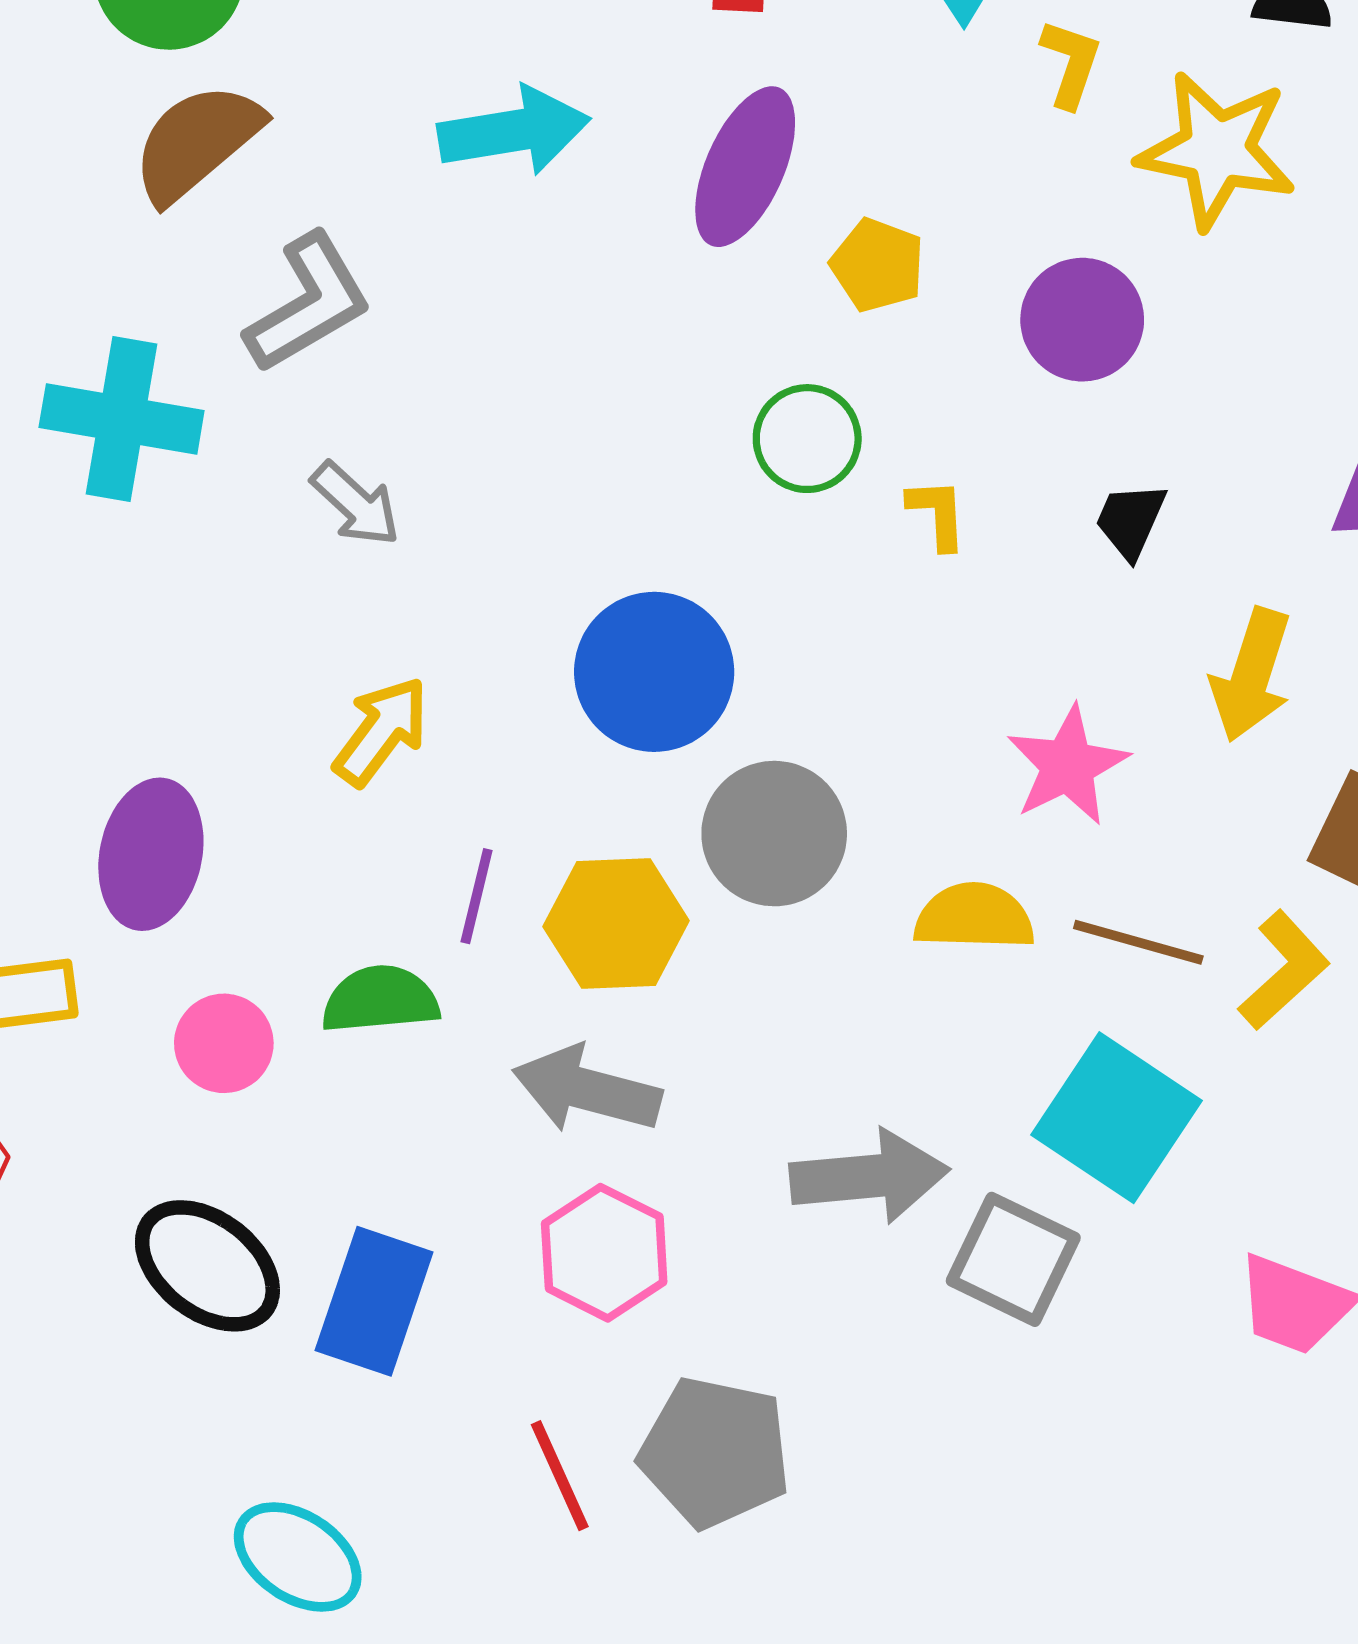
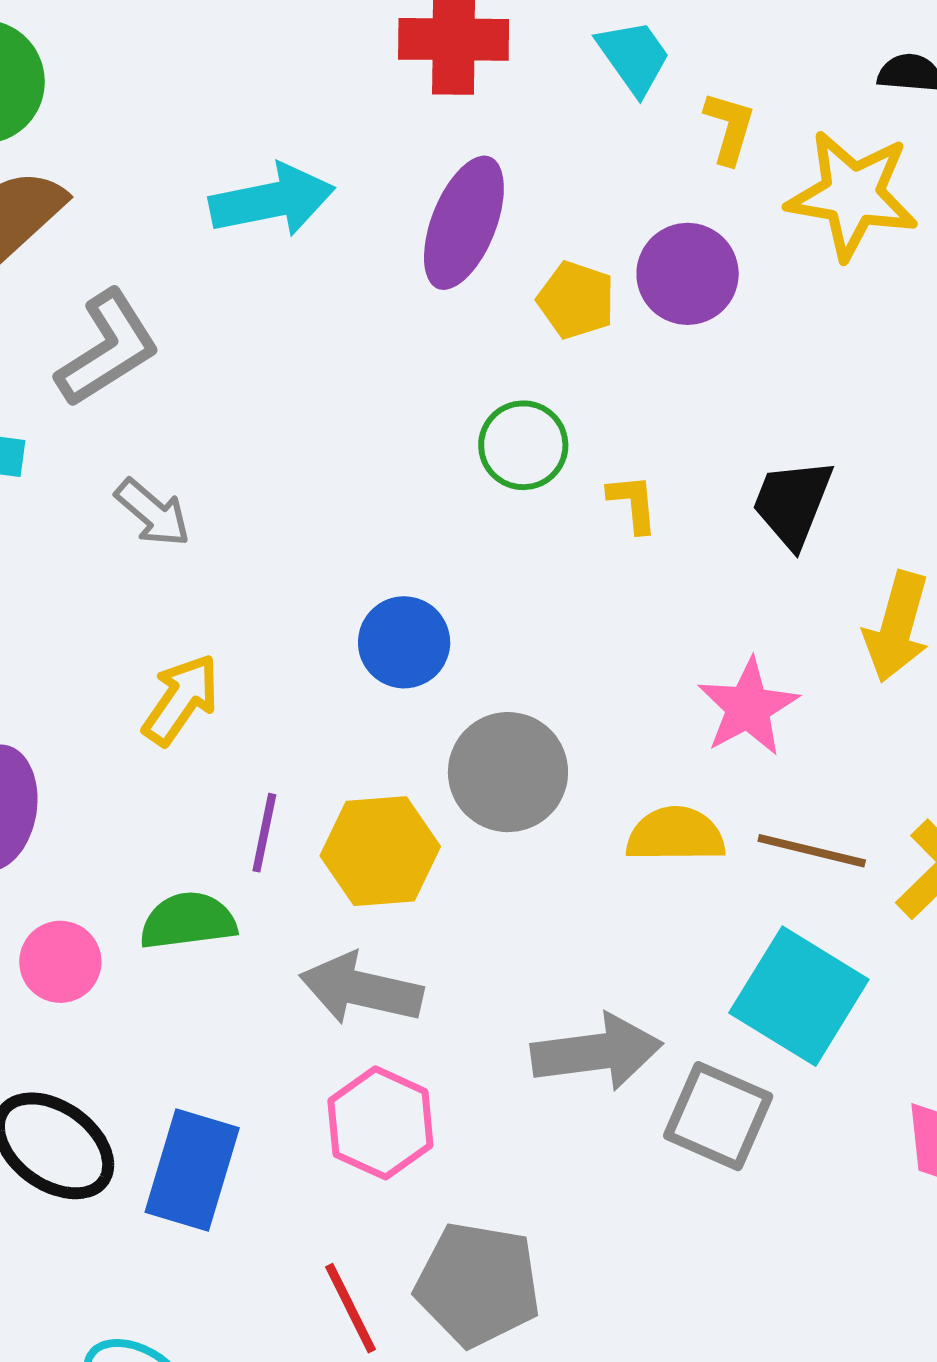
purple circle: (1082, 320) -> (688, 274), moved
black trapezoid: (1131, 520) -> (792, 503), size x1.4
blue circle: (654, 672) -> (404, 642), size x0.7

